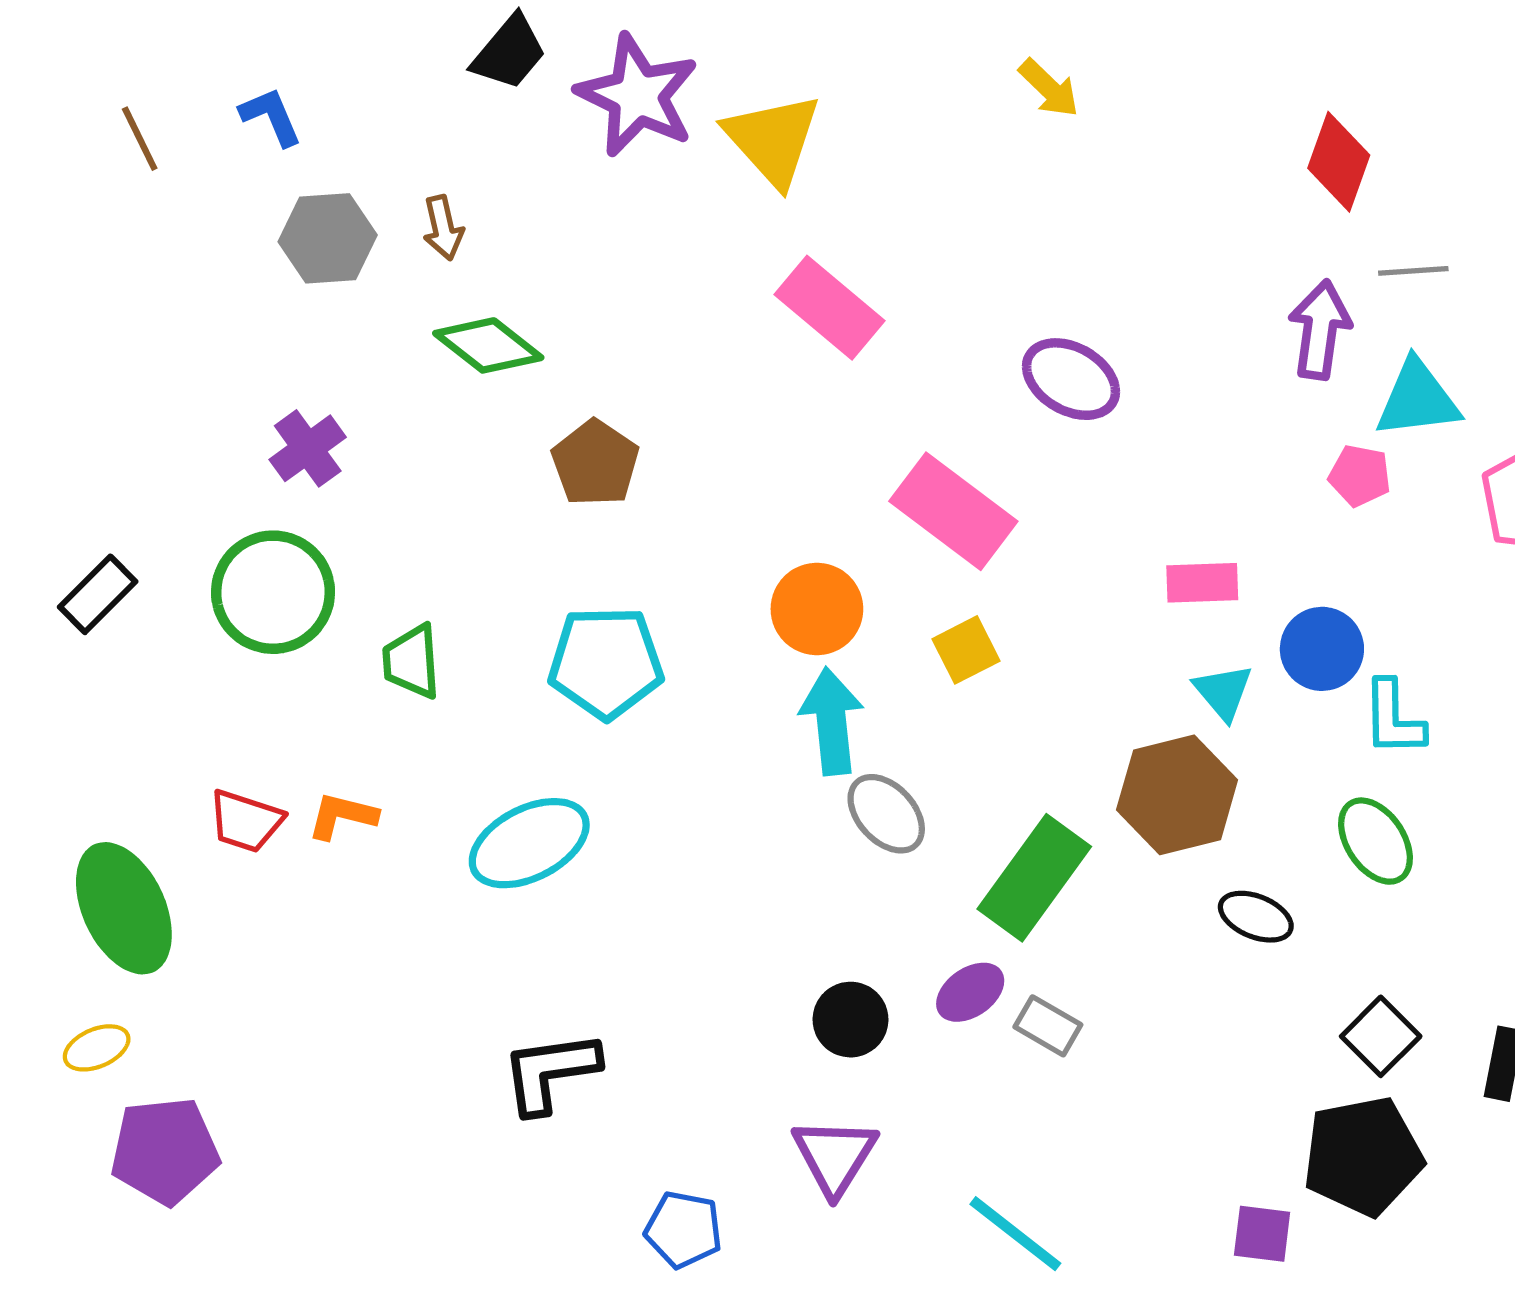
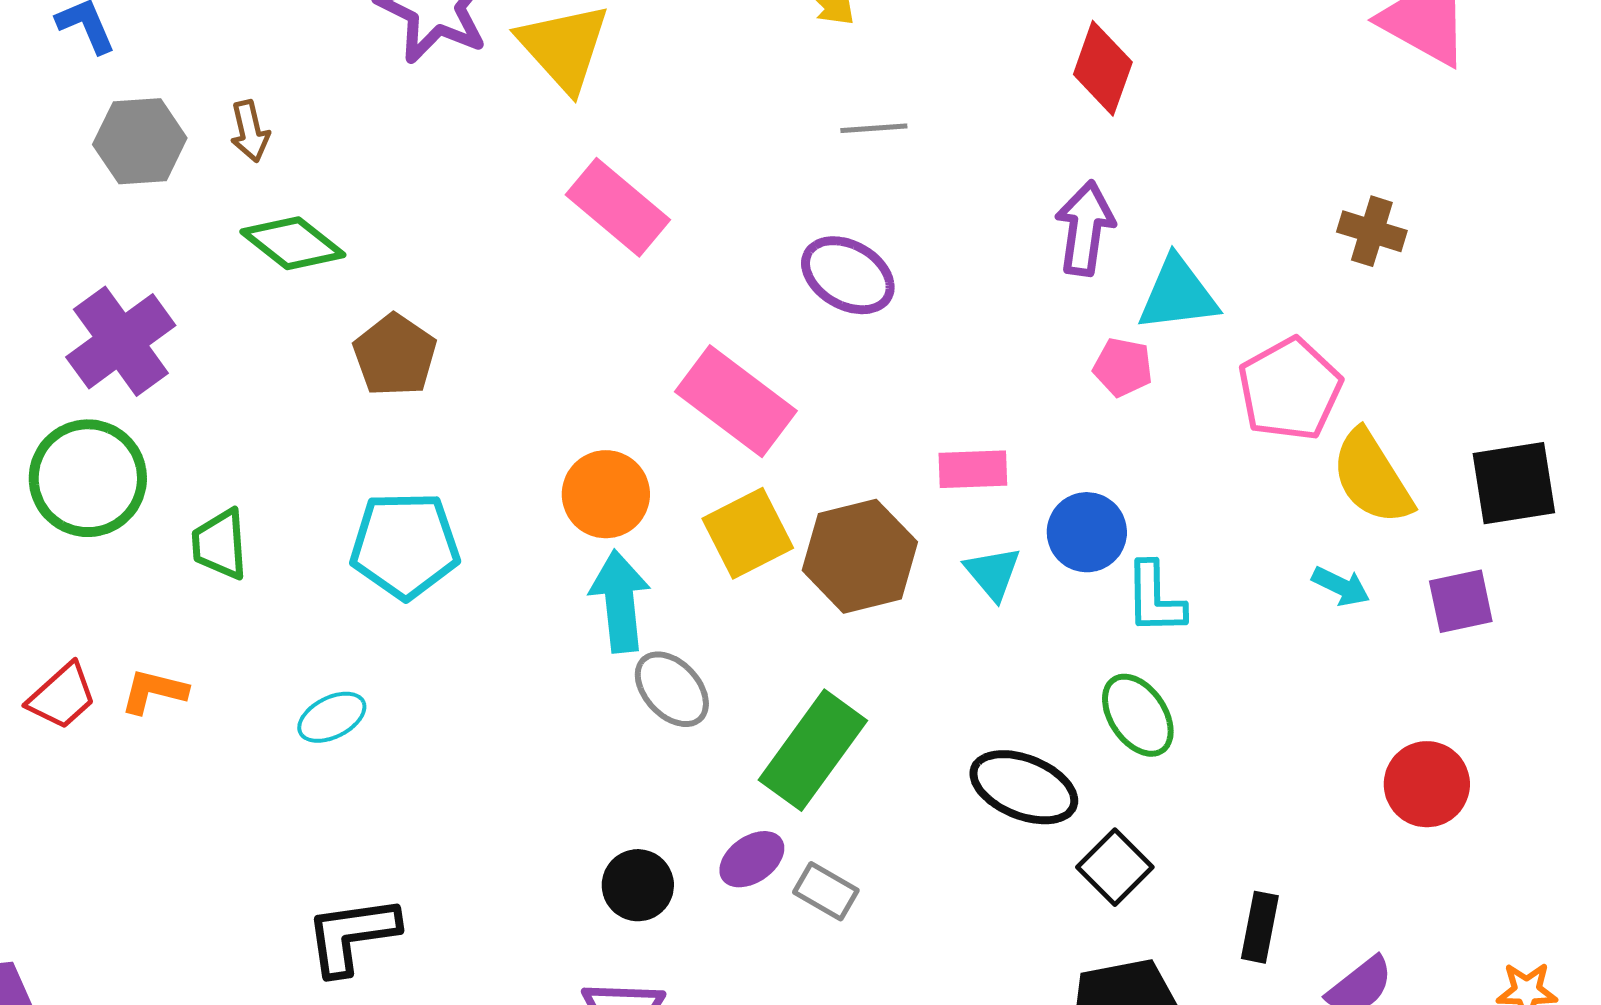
gray line: (1413, 271) -> (874, 128), moved
purple cross: (308, 448) -> (121, 341), size x1.5
yellow square: (966, 650) -> (748, 533), size x1.4
brown hexagon: (1177, 795) -> (860, 556), moved
red trapezoid: (246, 821) -> (62, 696), turned -60
cyan ellipse: (529, 843) -> (332, 717), size x0.6
black ellipse: (1256, 917) -> (1024, 787), size x1.5
black square: (1381, 1036) -> (1115, 867), moved

